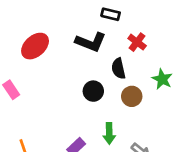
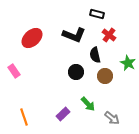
black rectangle: (111, 14) -> (97, 14), moved
green arrow: (109, 133) -> (88, 104), turned -42

